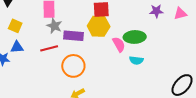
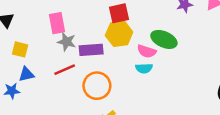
green ellipse: (135, 37) -> (164, 39), turned 35
pink semicircle: (119, 44) -> (147, 51), turned 147
cyan semicircle: (136, 60) -> (144, 68), moved

